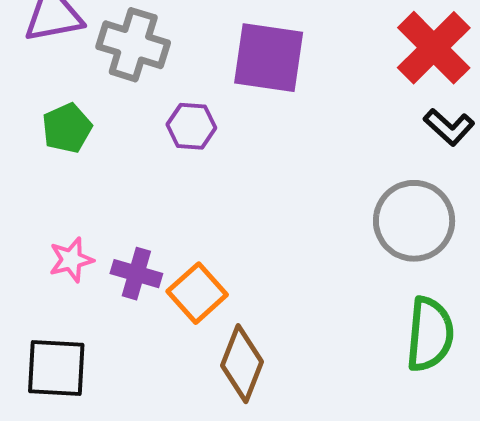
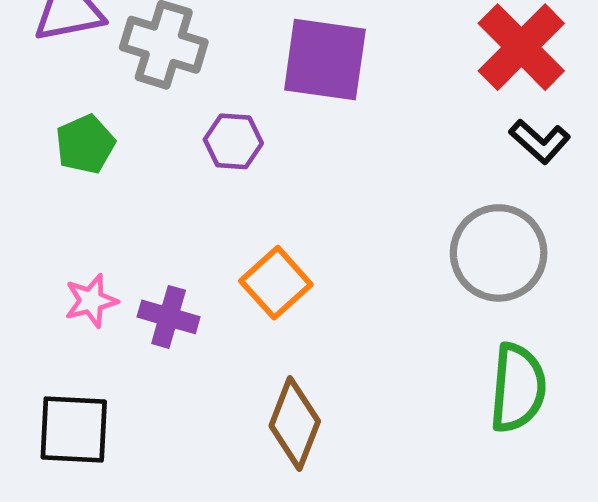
orange square: (197, 293) -> (276, 283), moved

